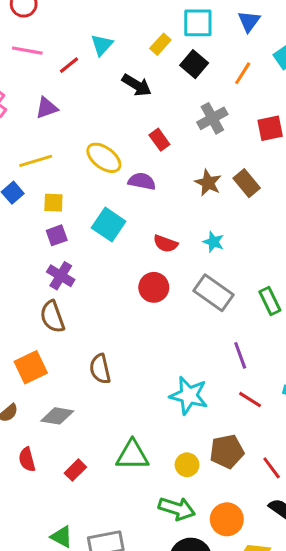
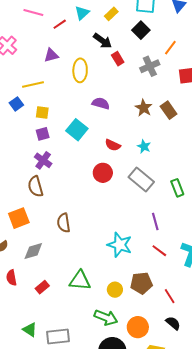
yellow rectangle: (160, 44) -> (111, 14), moved
orange line: (243, 73) -> (170, 48), moved
purple triangle: (47, 108) -> (51, 55), moved
red rectangle: (159, 140) -> (118, 59), moved
yellow ellipse: (104, 158) -> (80, 70), moved, turned 50
gray diamond: (57, 416) -> (33, 251), turned -30

